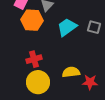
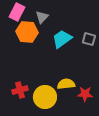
red cross: (34, 59) -> (20, 90), moved
yellow circle: (38, 82) -> (45, 97), moved

